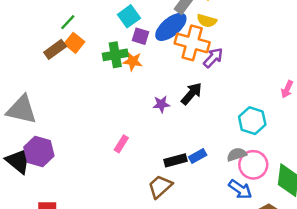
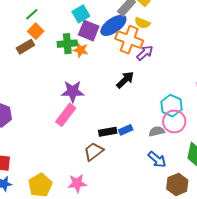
purple square: (141, 36) -> (89, 31), size x1.5
brown rectangle: (55, 49) -> (25, 47), moved
purple star: (161, 104) -> (73, 91), moved, size x1.6
pink rectangle: (121, 144) -> (66, 115), size x1.6
pink circle: (253, 165) -> (174, 121), moved

